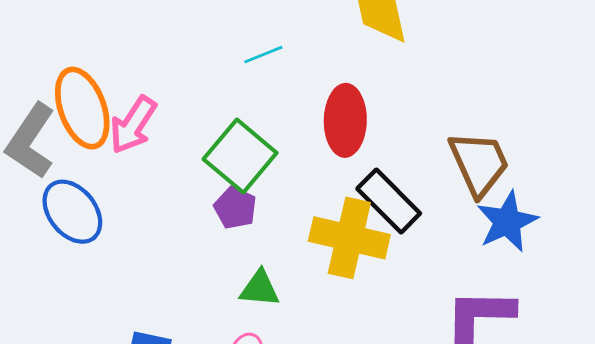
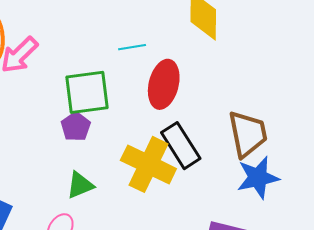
cyan line: (263, 55) -> (132, 47), moved
green square: (240, 156) -> (87, 92), turned 30
green triangle: (260, 289) -> (80, 185), turned -40

